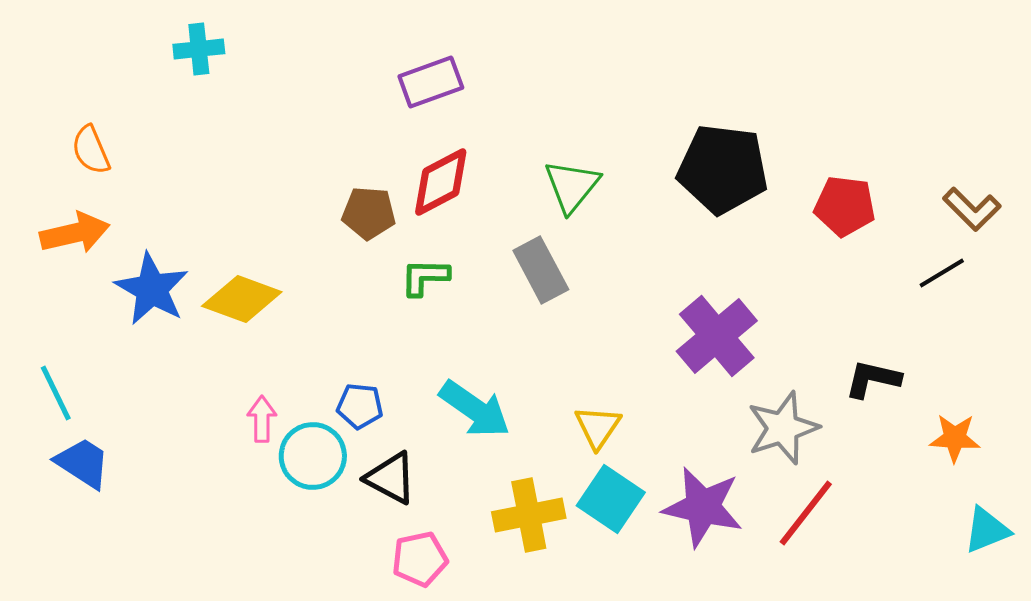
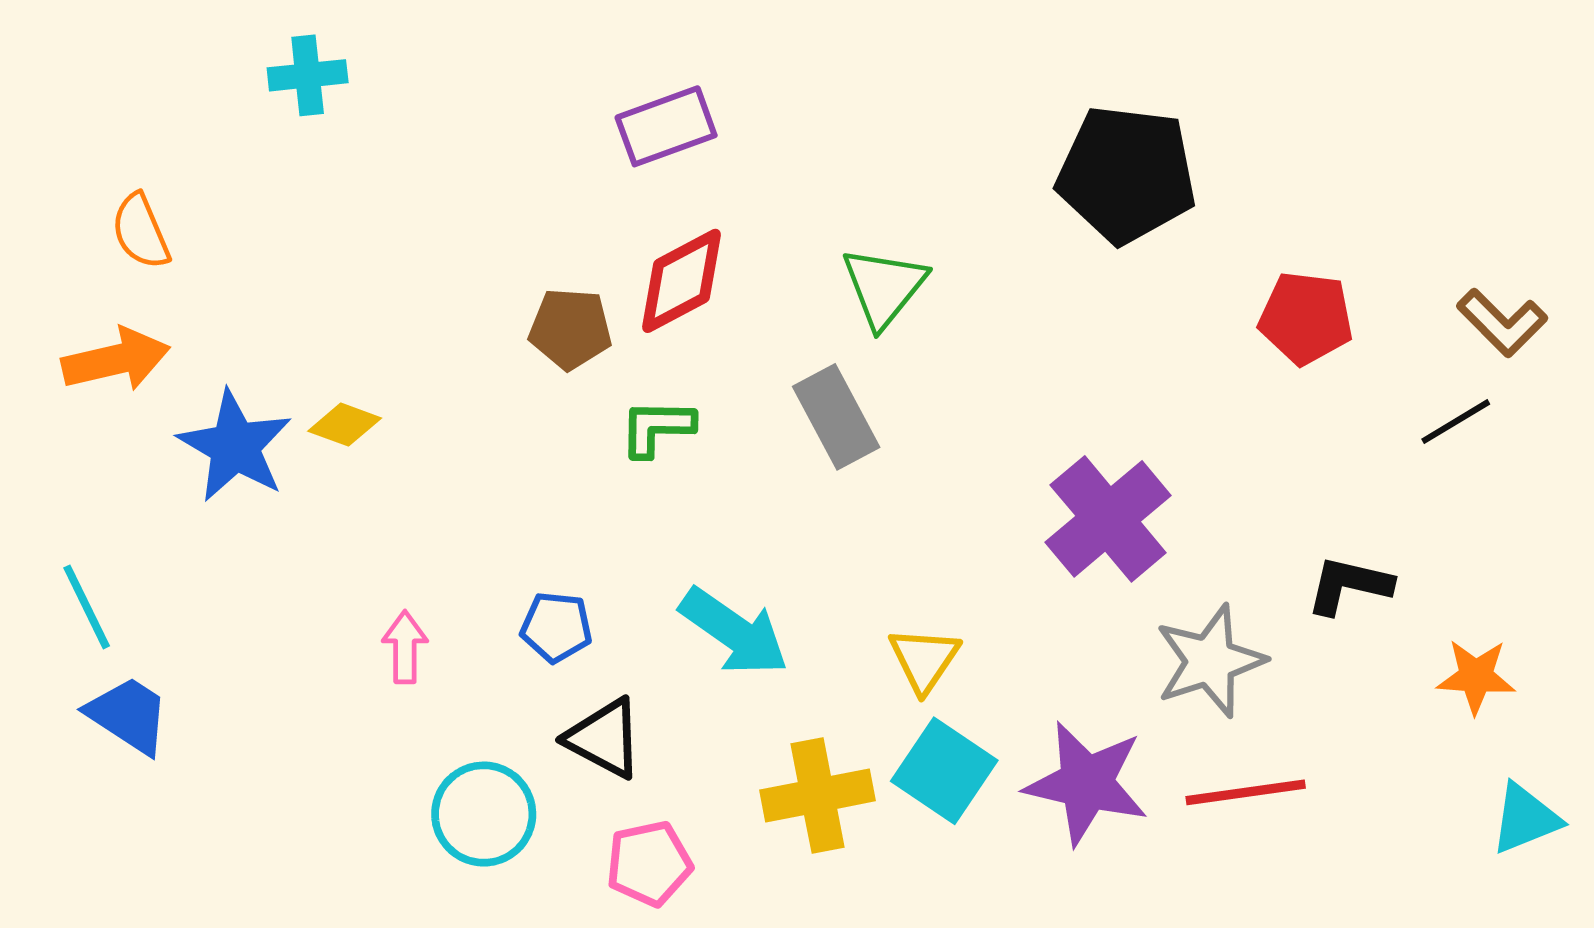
black pentagon: (723, 169) -> (1127, 174), moved
yellow diamond: (242, 299) -> (345, 425), moved, size x0.6
cyan circle: (313, 456) -> (484, 814), moved
red line: (806, 513) -> (1246, 792), turned 44

